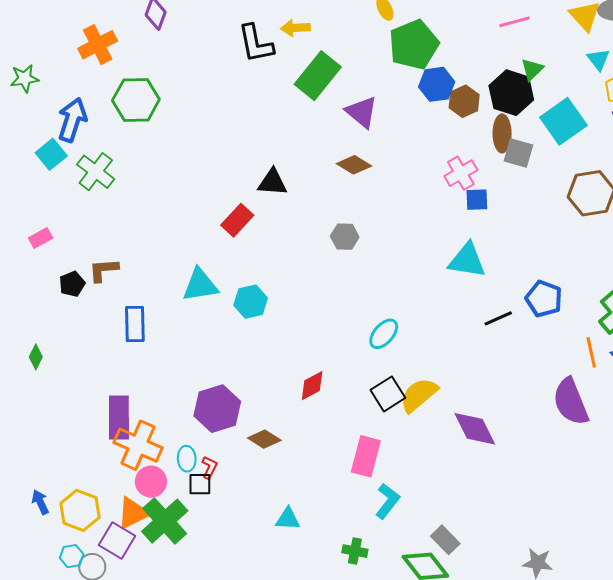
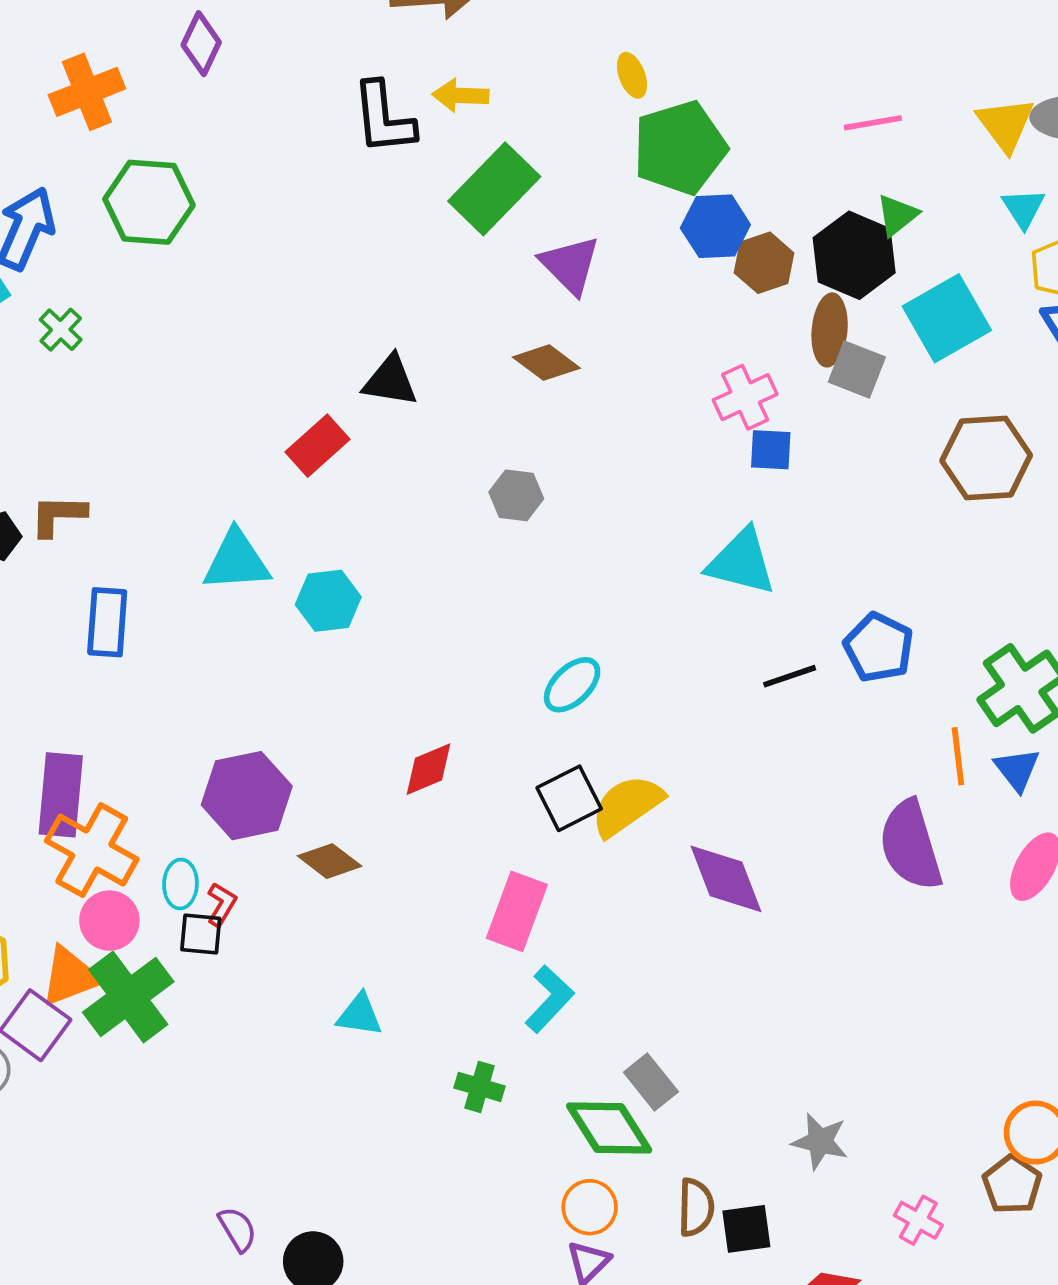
green cross: (96, 172) -> (61, 330), size x0.6

